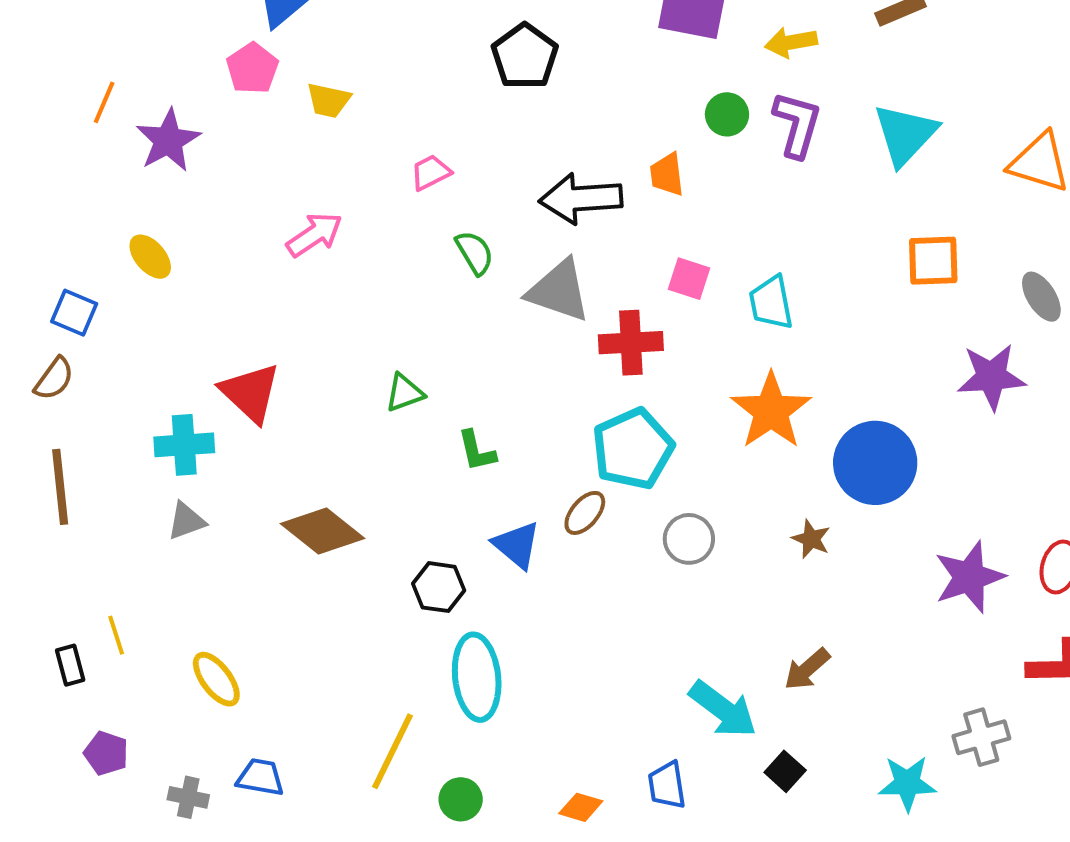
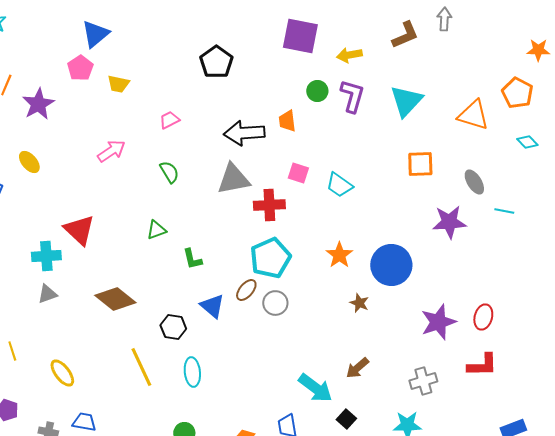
green semicircle: (475, 253) -> (169, 172), moved
gray triangle: (559, 291) -> (233, 179), turned -30
cyan trapezoid: (771, 303) -> (339, 185), turned -44
orange star: (771, 411) -> (339, 255), moved, size x0.7
gray circle: (689, 539) -> (275, 303), moved
cyan ellipse: (477, 677) -> (192, 372), size x0.7
gray cross: (981, 737) -> (423, 381), moved
yellow line: (393, 751) -> (141, 367), moved, turned -51

